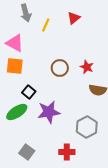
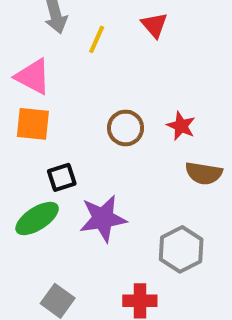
red triangle: (74, 18) -> (154, 25), turned -32
black square: (29, 92) -> (62, 177), turned 32

